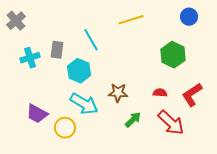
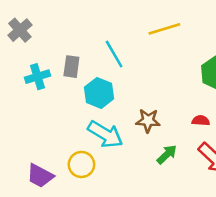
purple trapezoid: (37, 114) -> (40, 176), moved

